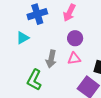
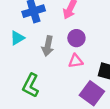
gray arrow: (51, 59) -> (48, 46), moved

